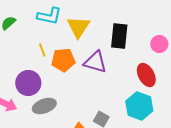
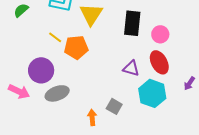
pink circle: (159, 44) -> (160, 34), moved
yellow line: (42, 50) -> (55, 37), turned -32
purple triangle: (95, 62) -> (131, 68), moved, size x0.7

